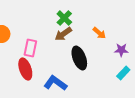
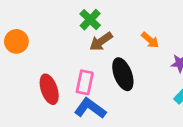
green cross: (64, 18) -> (90, 20), moved
pink rectangle: (30, 48) -> (85, 82), moved

